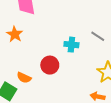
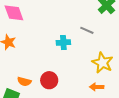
red circle: (50, 65) -> (49, 80), moved

